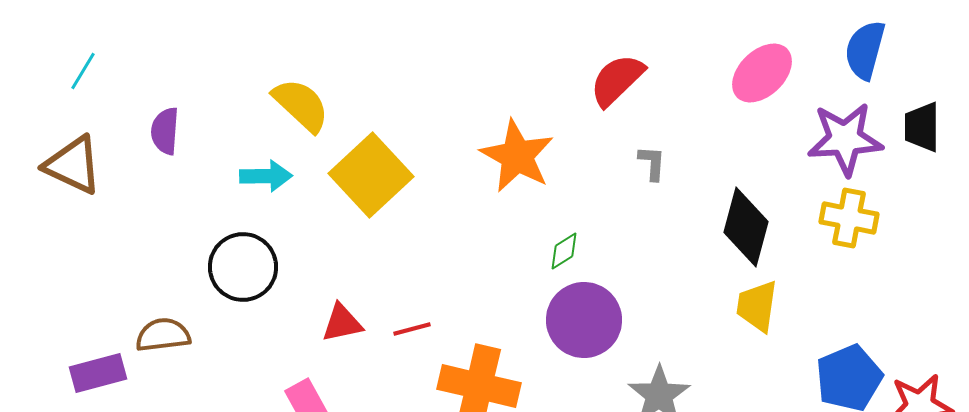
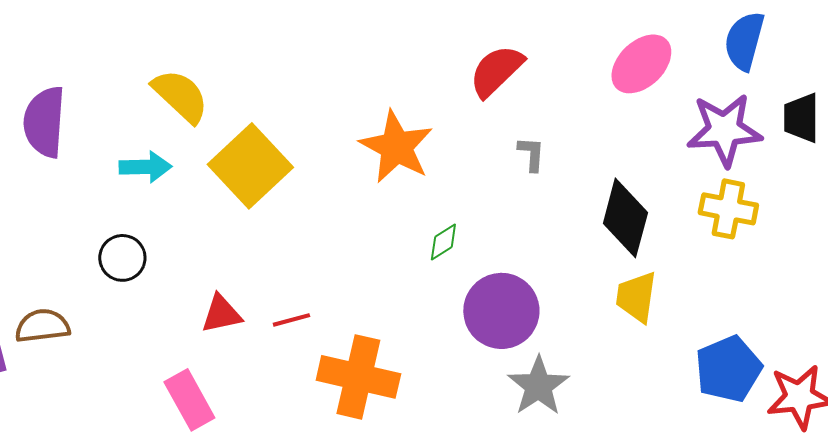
purple semicircle: (165, 131) -> (44, 122), size x1.5
black circle: (243, 267) -> (122, 258), size x0.7
purple circle: (584, 320) -> (501, 311), moved

